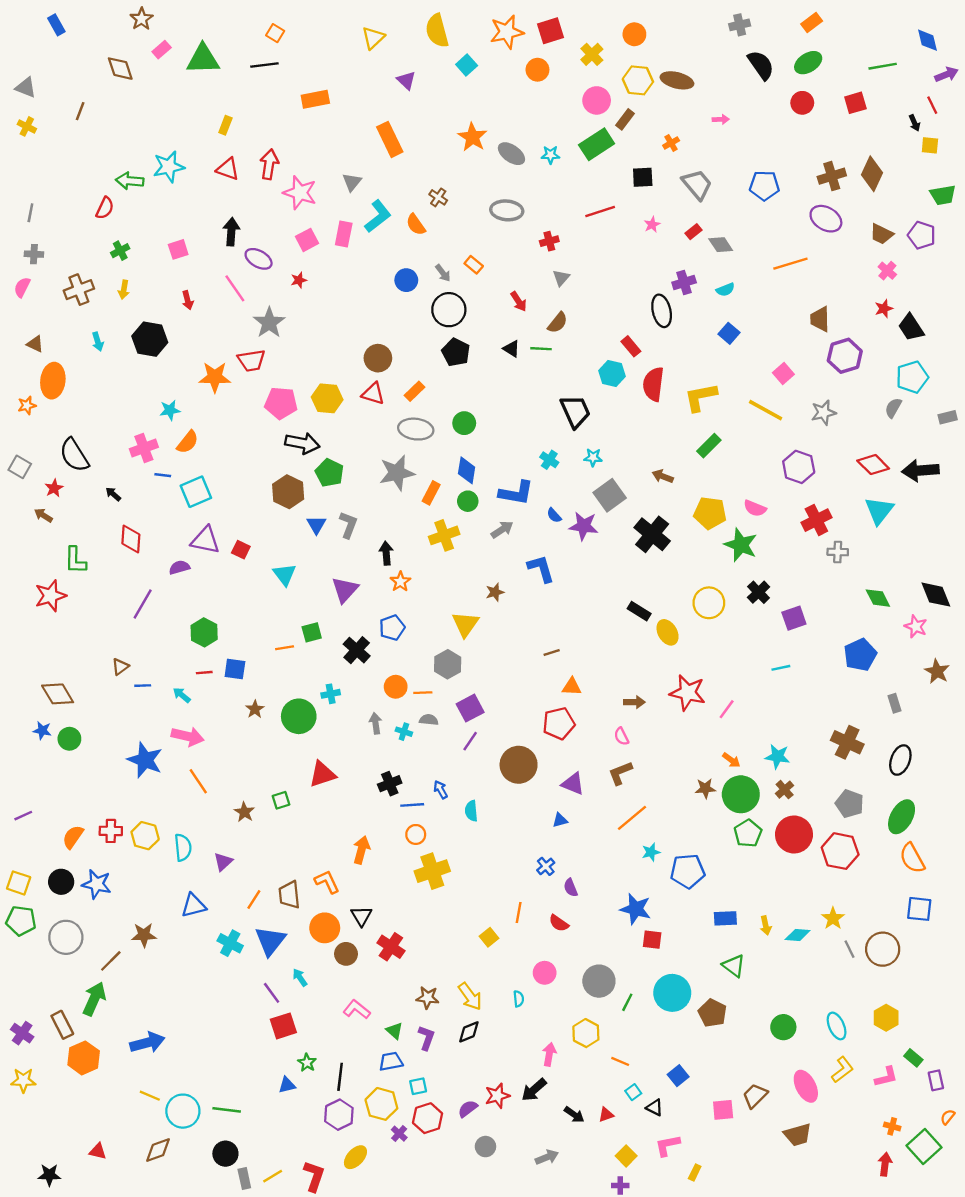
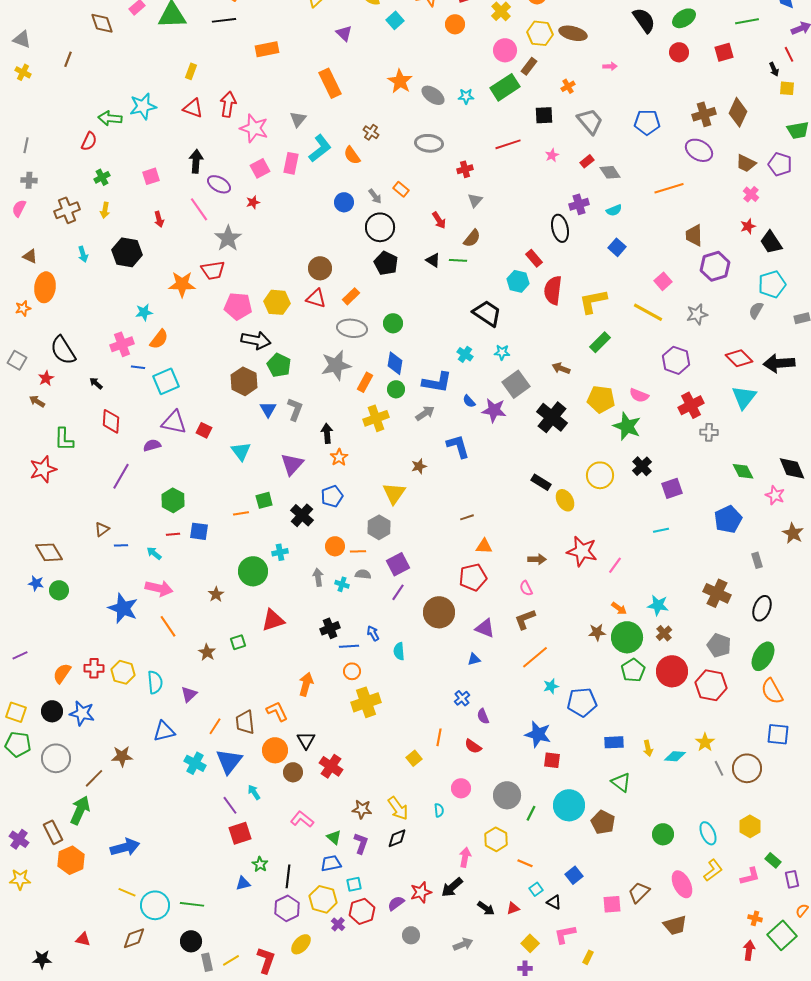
black trapezoid: (575, 411) -> (487, 313), turned -32
brown star: (255, 709) -> (216, 594), moved

